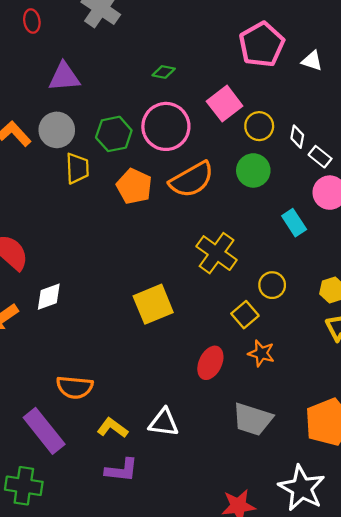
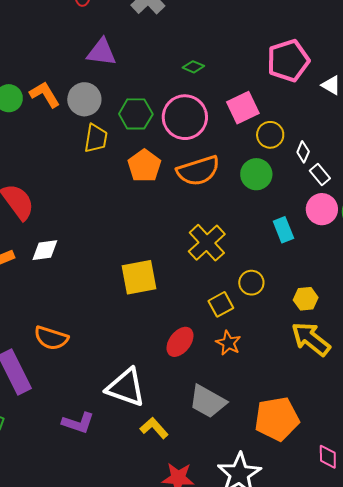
white triangle: (164, 423) -> (126, 387), size x1.4
yellow L-shape: (113, 428) -> (154, 428), moved

